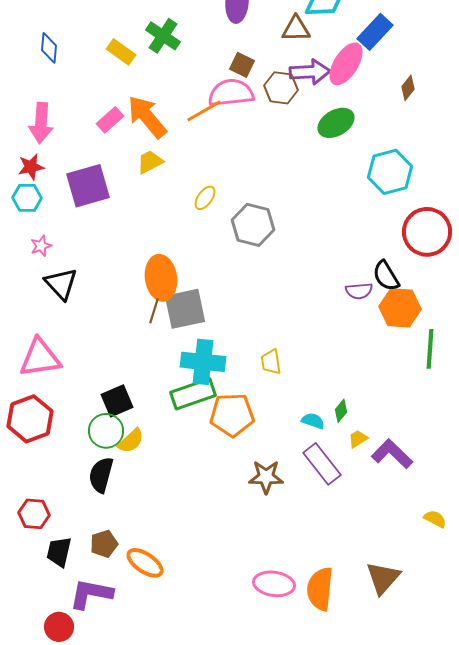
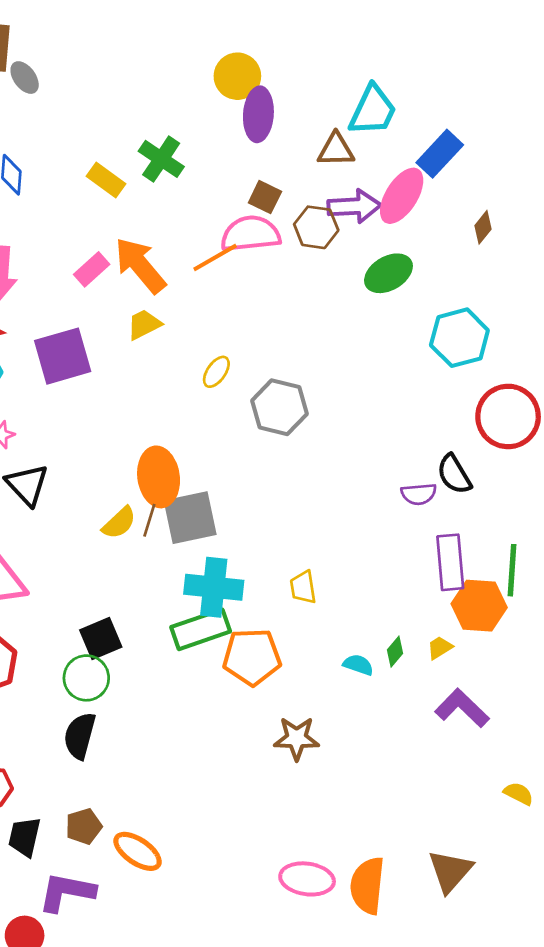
orange hexagon: (400, 308) -> (479, 606), moved
yellow trapezoid: (358, 439) -> (440, 648), moved
yellow semicircle: (131, 441) -> (119, 523), moved
purple rectangle: (322, 464) -> (450, 562), moved, turned 33

